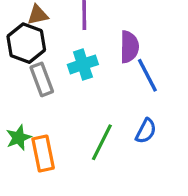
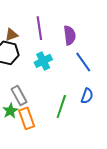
purple semicircle: (129, 47) -> (70, 35), moved
gray rectangle: (42, 79) -> (19, 96), moved

